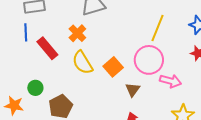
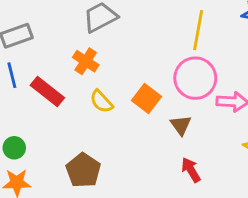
yellow semicircle: (82, 63) -> (101, 101), size x0.7
green circle: (35, 88) -> (14, 148), moved

